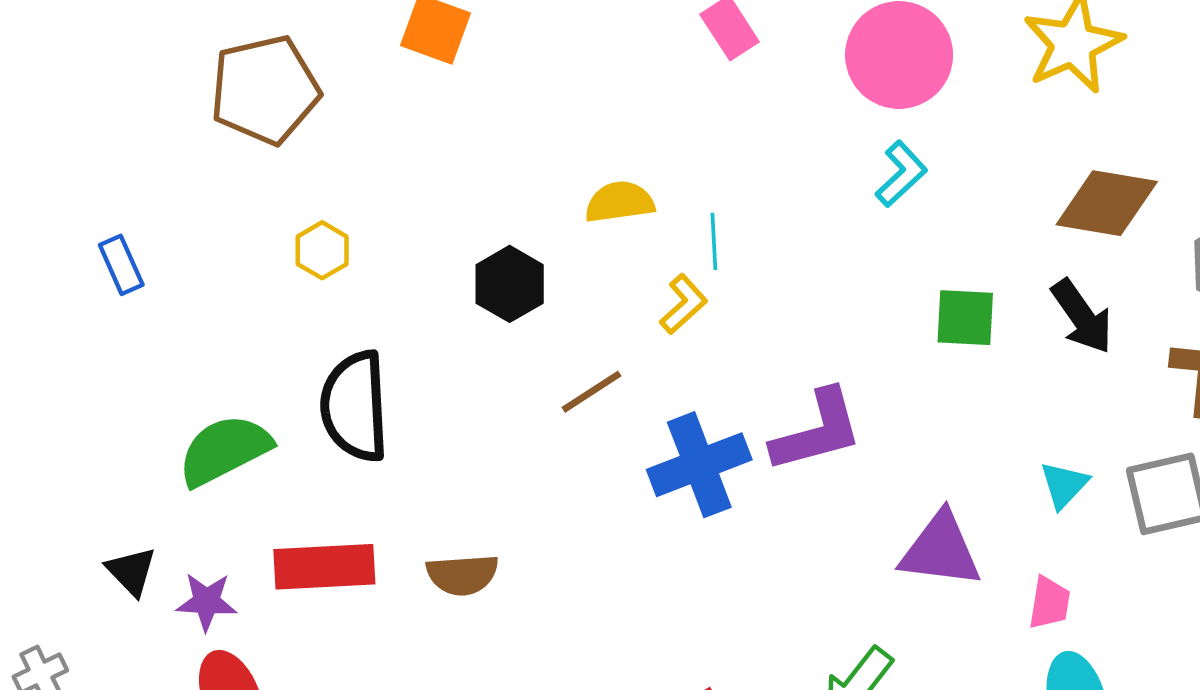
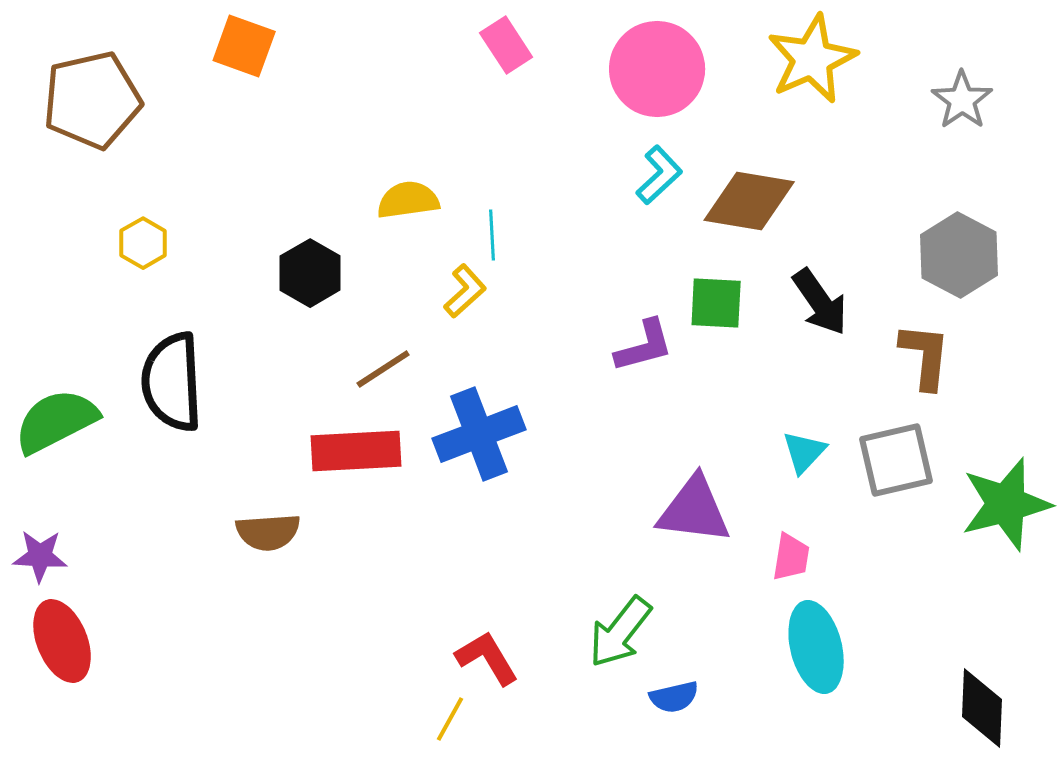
brown diamond: (1107, 203) -> (749, 201), moved
purple L-shape: (817, 431) -> (644, 346), moved, size x0.7
red rectangle: (324, 567) -> (356, 451), moved

